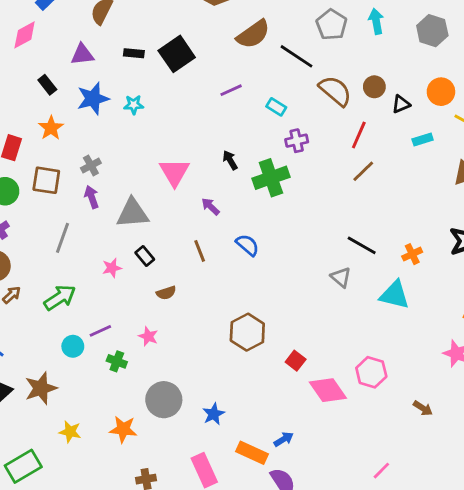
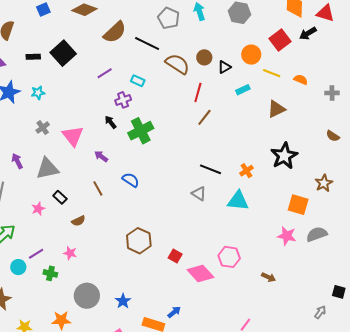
purple cross: (297, 141) -> (123, 100), moved
gray cross: (91, 165) -> (43, 128), moved

